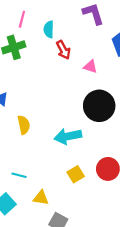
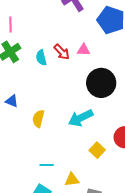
cyan semicircle: (49, 29) -> (41, 58), moved
red arrow: (63, 50) -> (62, 52), moved
yellow semicircle: (24, 125) -> (38, 119), turned -138

